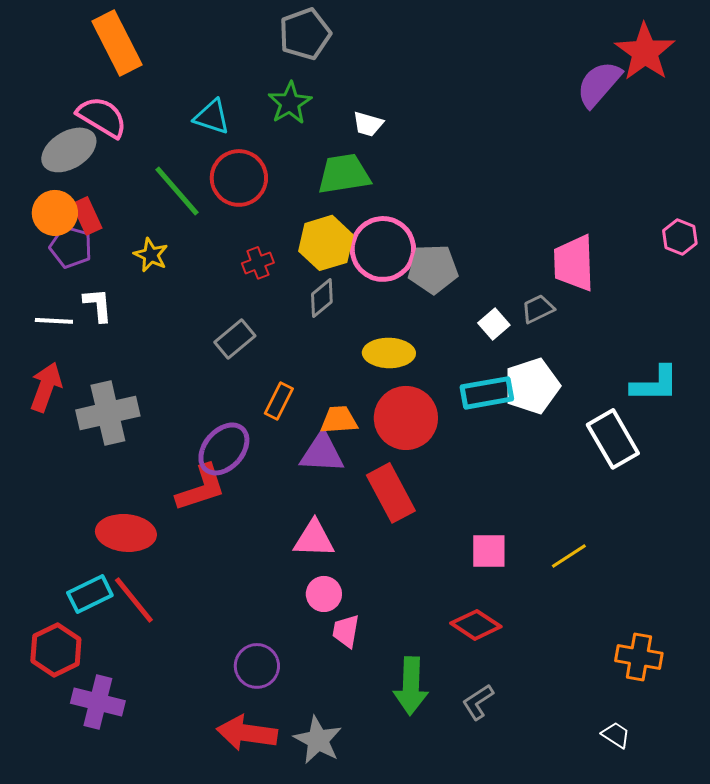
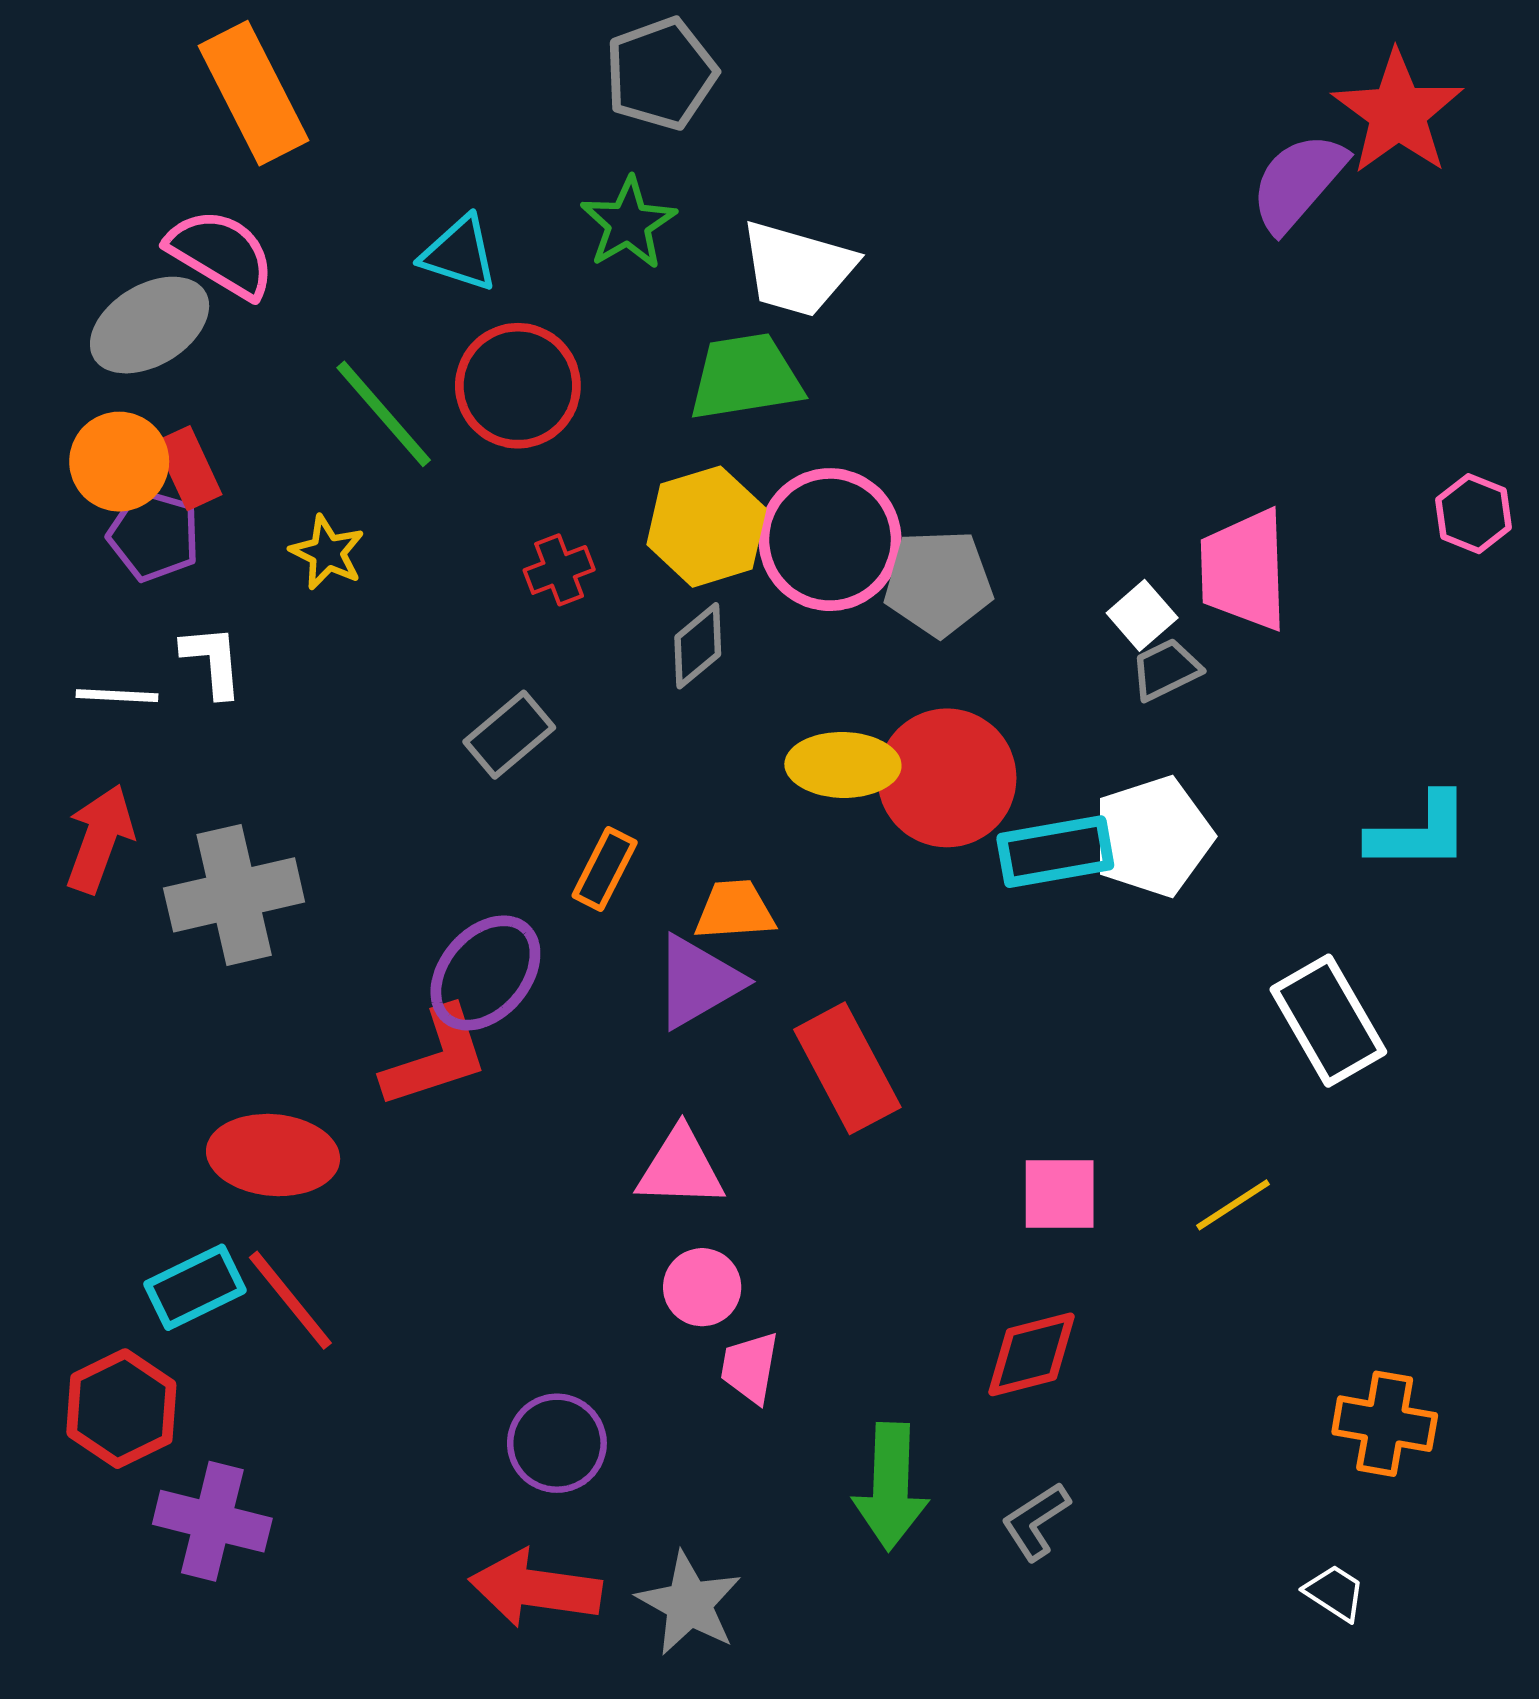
white trapezoid: (368, 124) -> (797, 269), size x1.8
white square: (494, 324) -> (1142, 615), moved
red circle: (406, 418) -> (947, 778), moved
white rectangle: (613, 439) -> (1328, 1021), moved
purple triangle: (322, 453) -> (698, 982), turned -33
red diamond: (476, 625) -> (1031, 1354), turned -48

